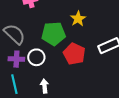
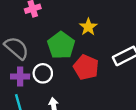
green pentagon: (54, 34) -> (61, 45), turned -30

